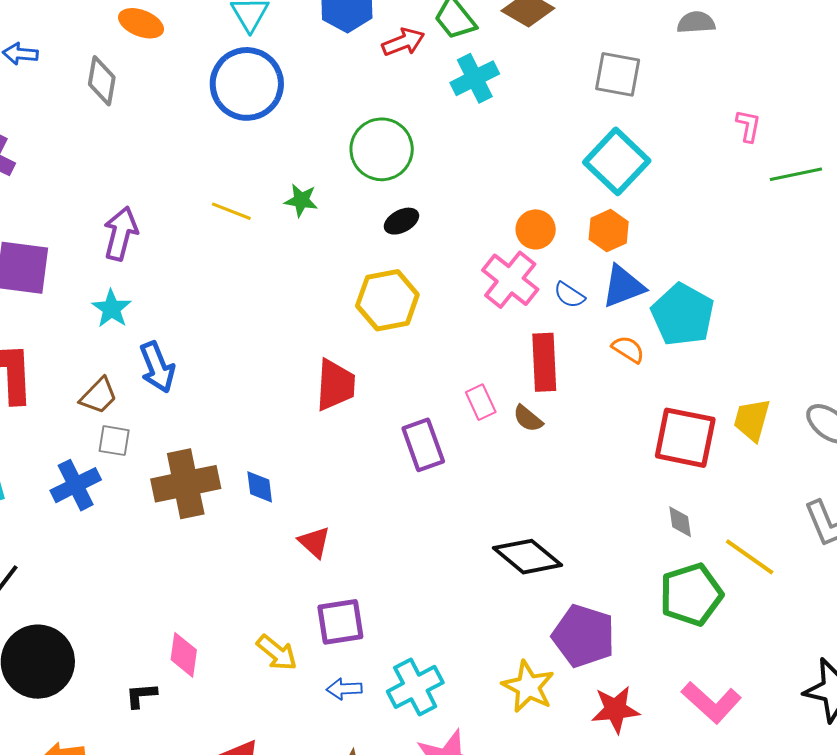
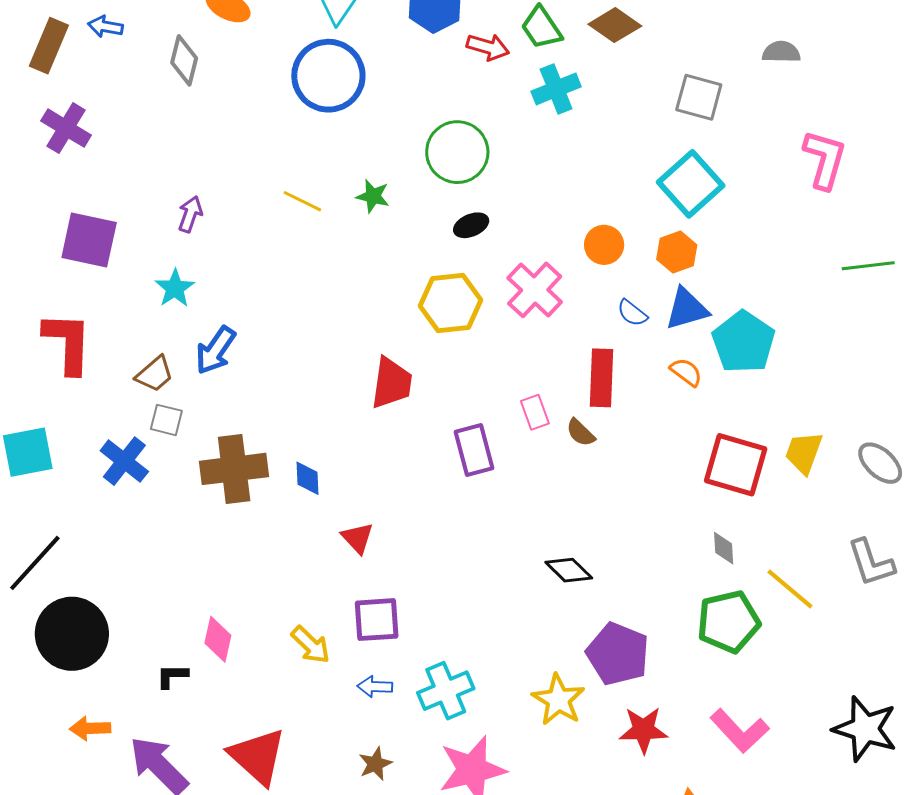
red arrow: (403, 42) -> (488, 47), turned 33
pink L-shape: (748, 126) -> (825, 159), size x1.8
green line: (796, 174) -> (868, 266), moved
purple arrow: (121, 234) -> (190, 214), size x0.7
pink cross: (510, 280) -> (535, 290), moved
blue arrow: (157, 367) -> (216, 350), turned 51
blue cross: (76, 485) -> (124, 461), turned -30
black diamond: (528, 557) -> (569, 570), size x0.7

